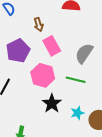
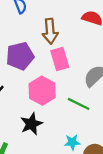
brown arrow: (39, 24) -> (50, 31), size x1.5
black star: (52, 103) -> (31, 124), moved

